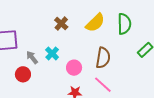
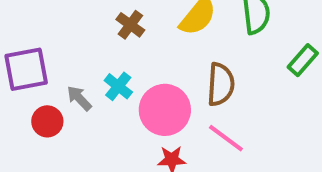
pink circle: (74, 68) -> (165, 110), size x1.6
red circle: (23, 74) -> (47, 121), moved

